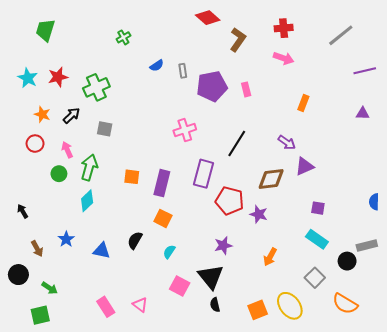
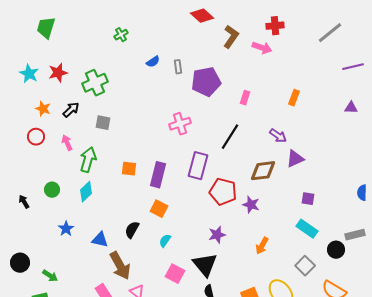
pink arrow: (284, 58) -> (262, 48), moved
pink rectangle: (246, 89) -> (245, 98), moved, turned 32
green circle: (59, 174) -> (52, 190), moved
brown arrow: (37, 249) -> (120, 266), moved, size x1.8

